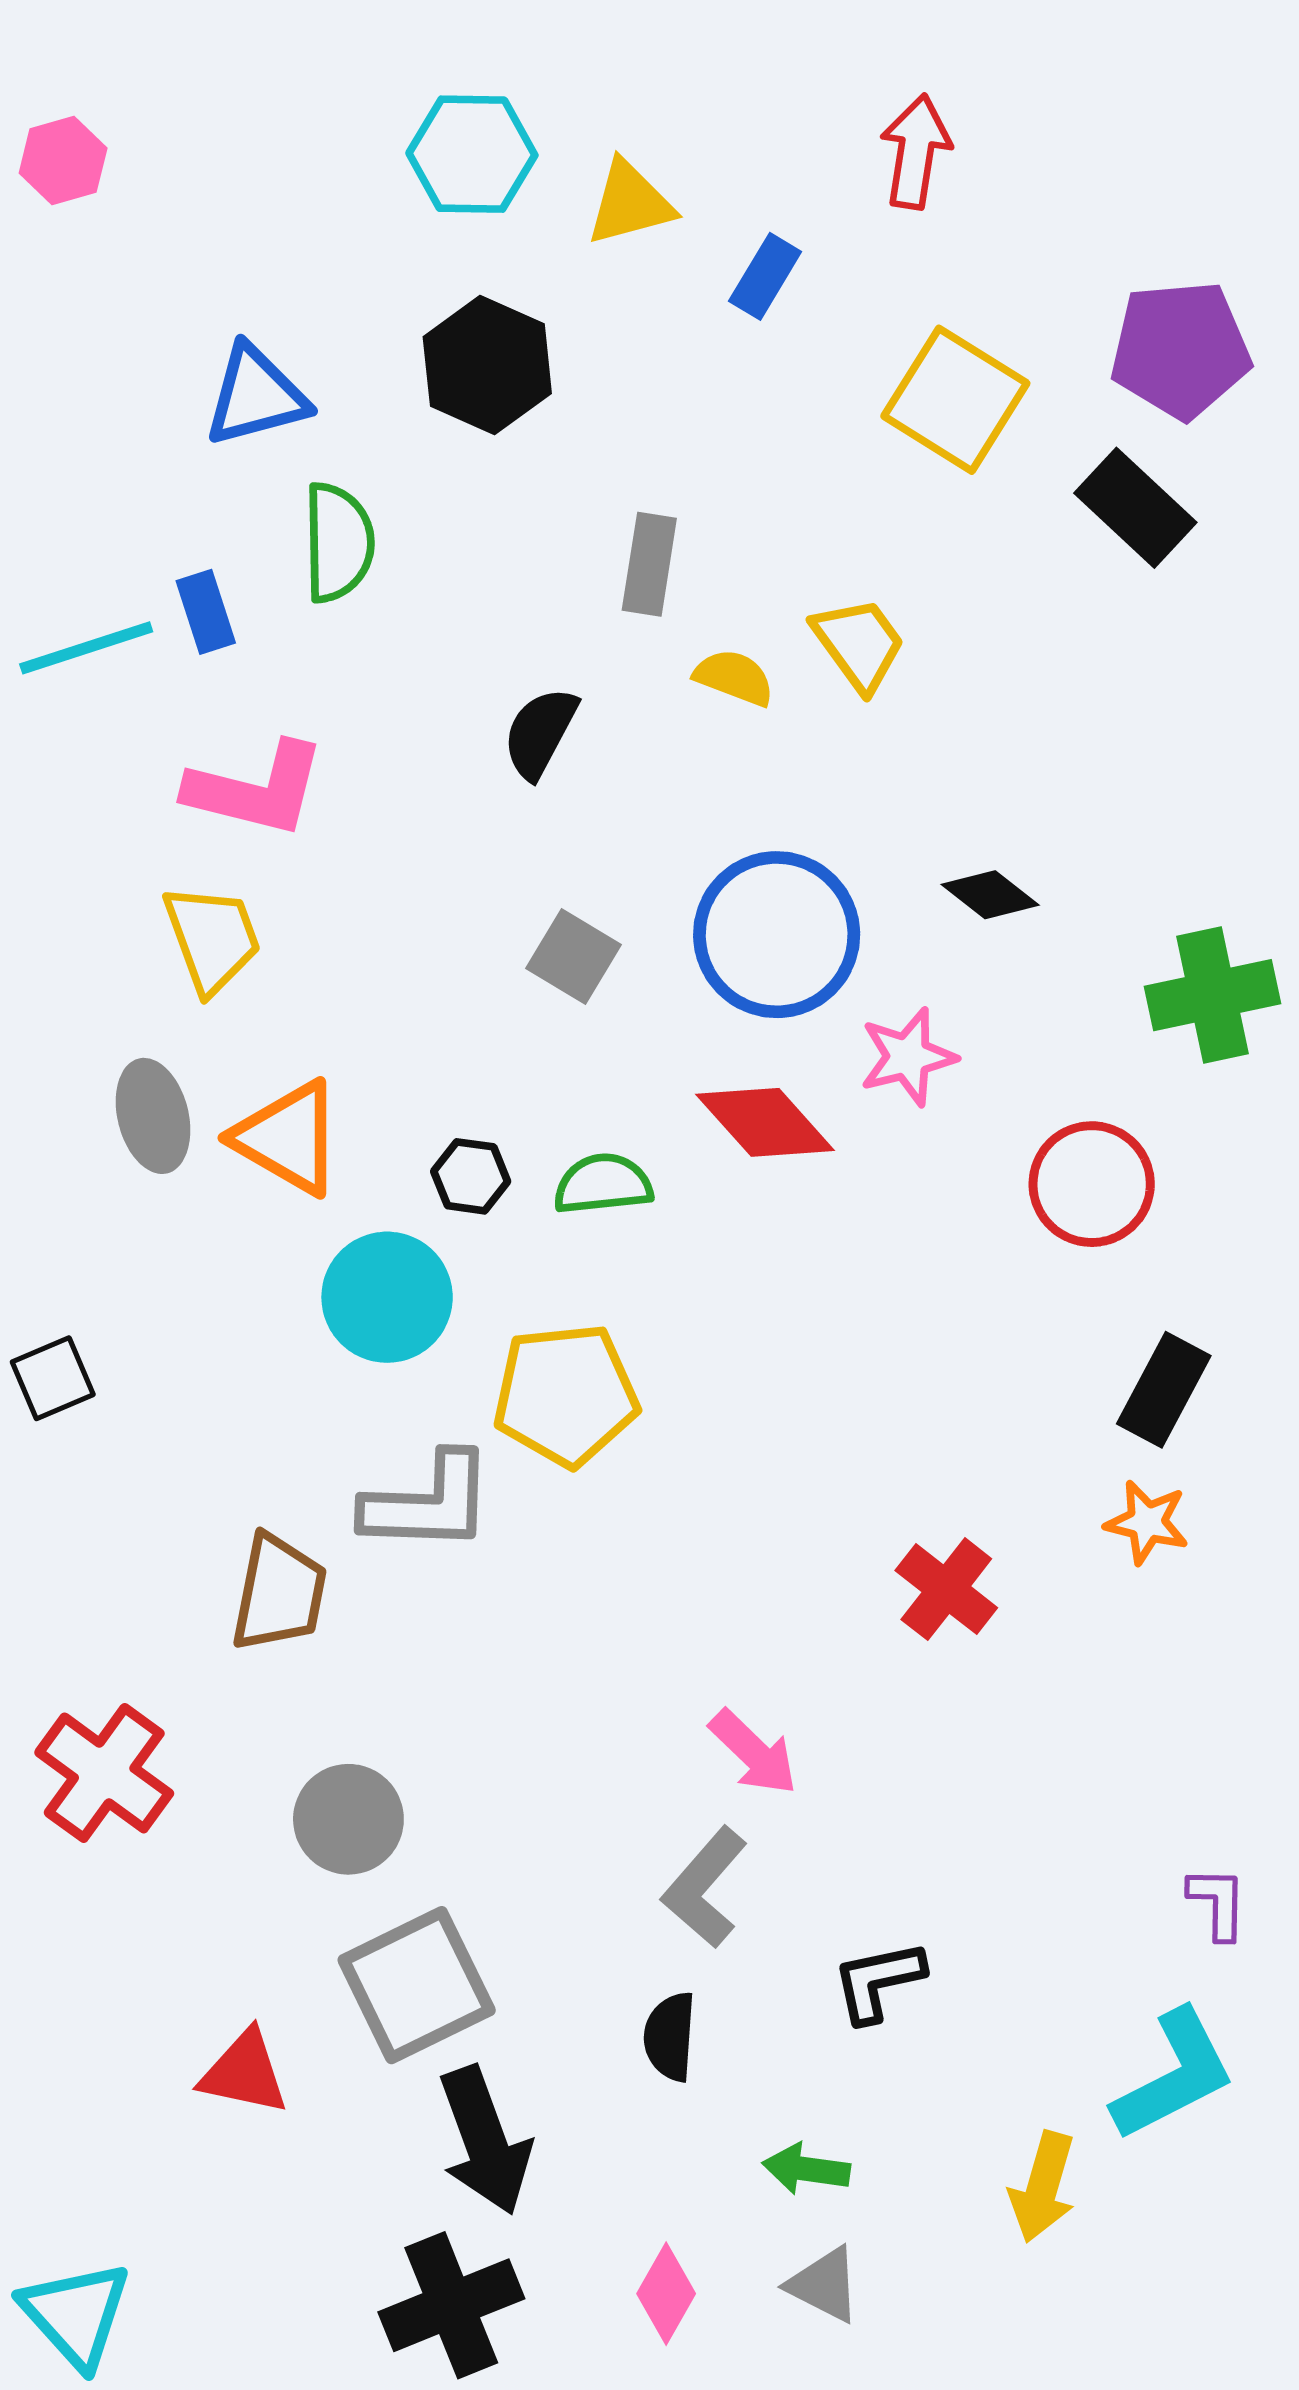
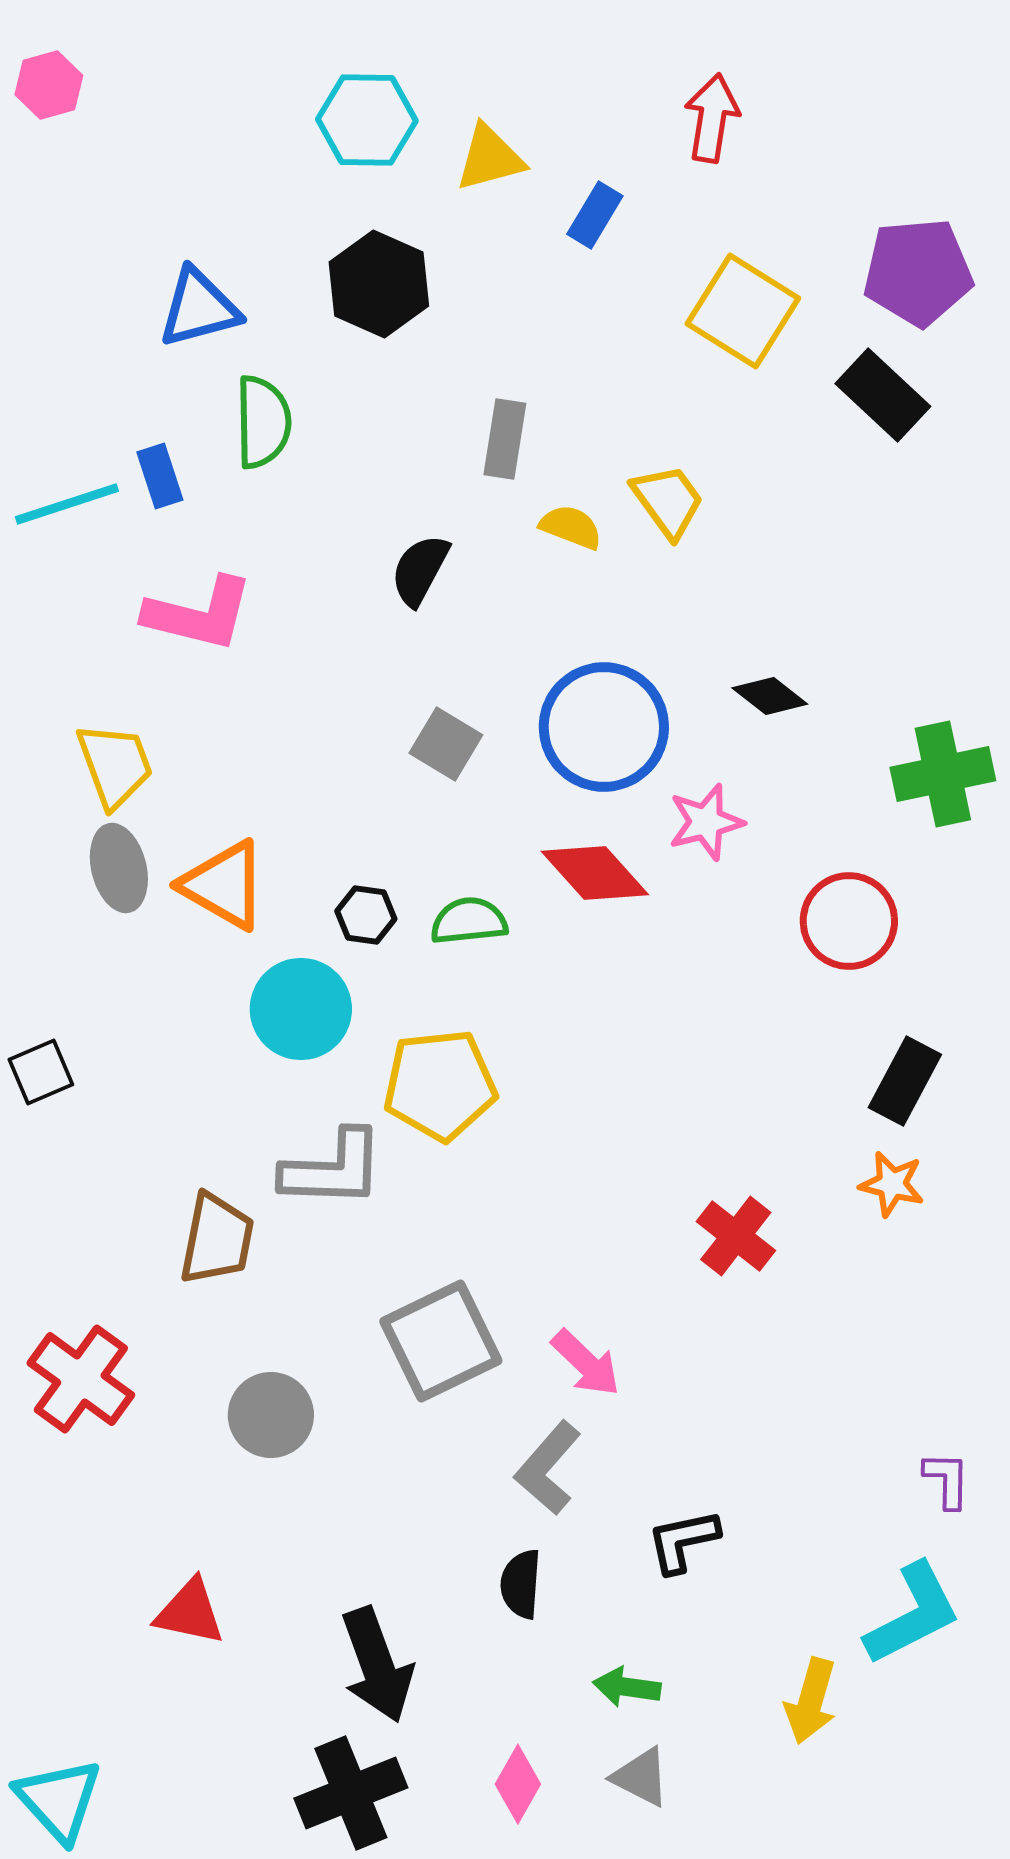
pink hexagon: (63, 161) -> (49, 85), moved
yellow trapezoid: (212, 938) -> (115, 765), moved
gray square: (417, 1985) -> (441, 1341), moved

